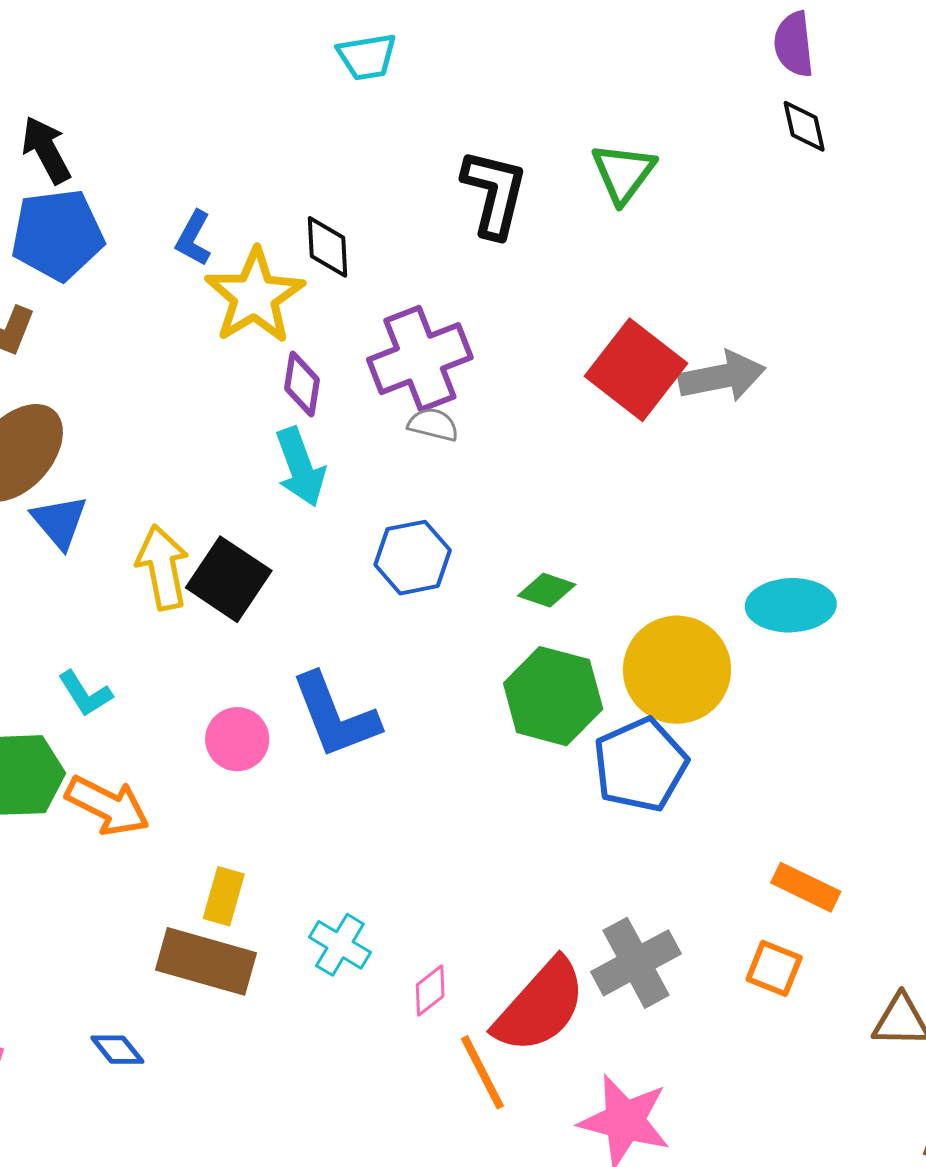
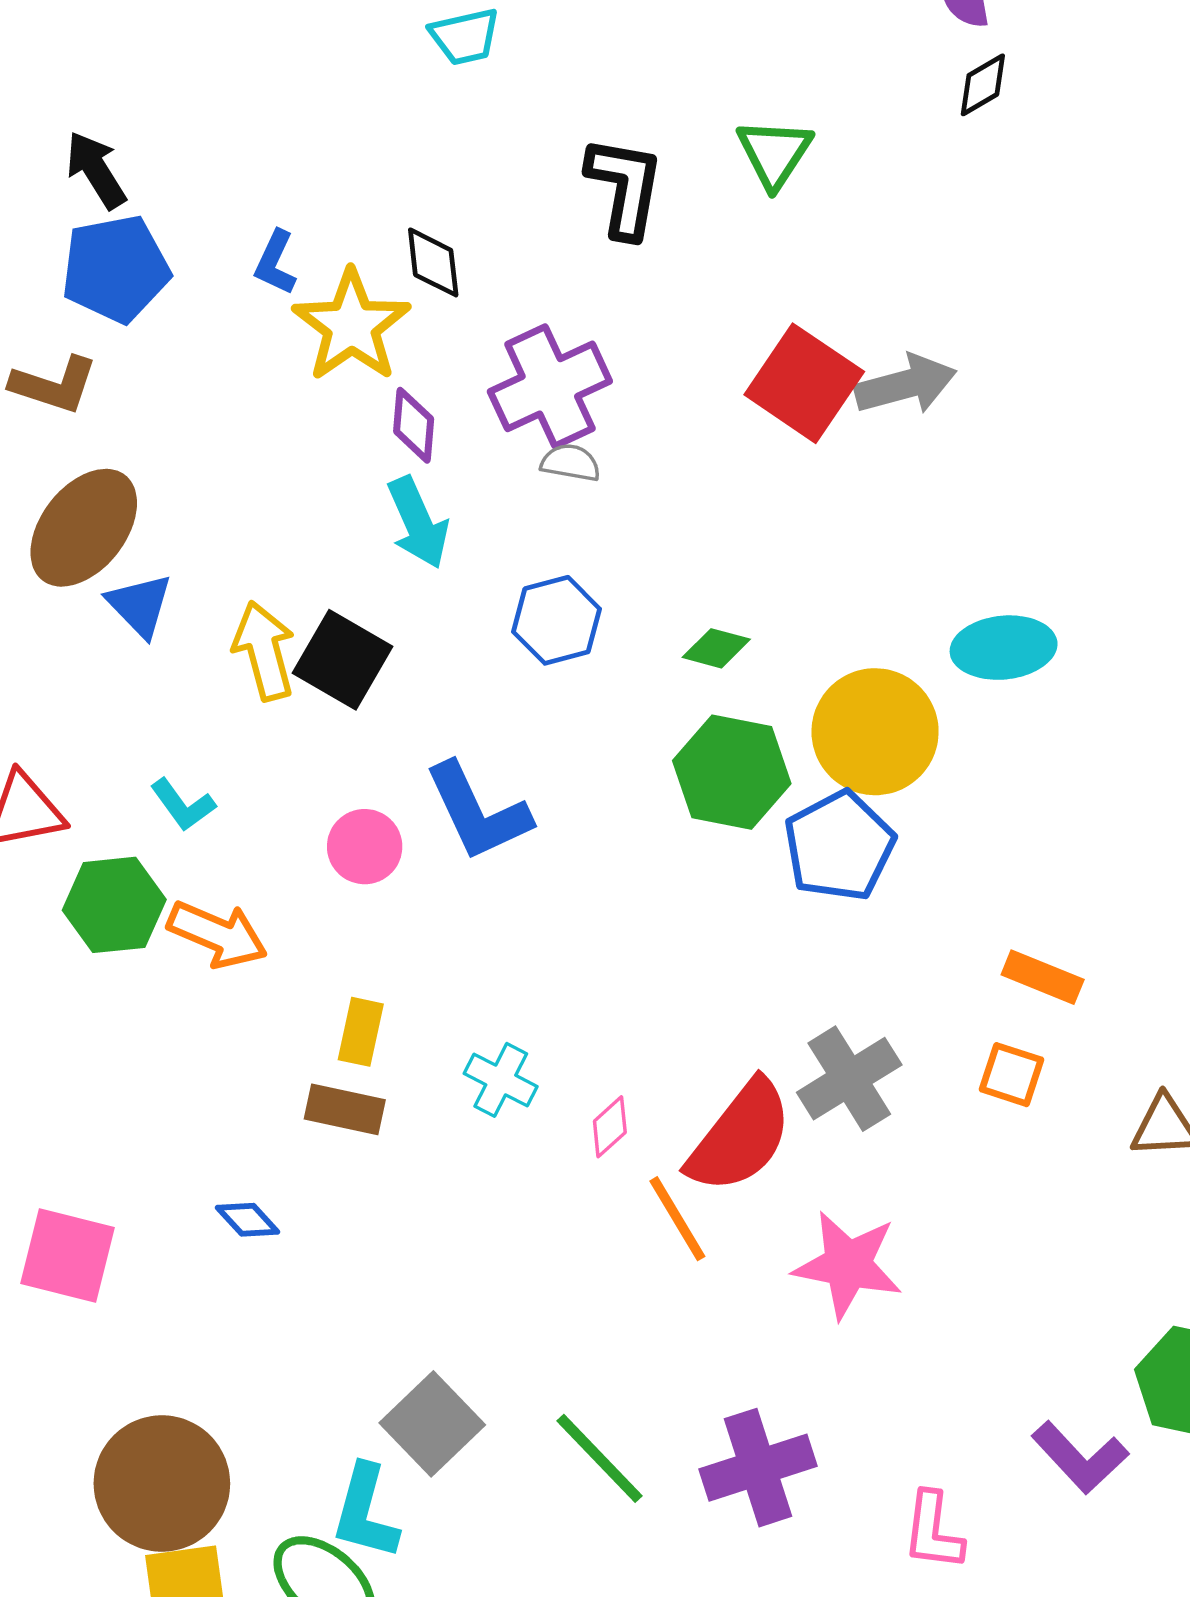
black diamond: (804, 126) -> (983, 85), turned 76
brown rectangle: (206, 961) -> (345, 1109), size x0.7

